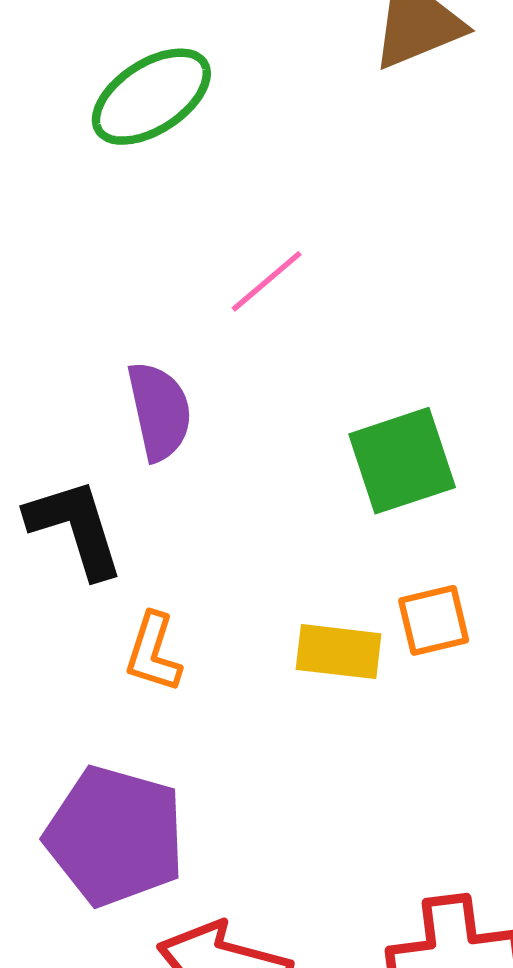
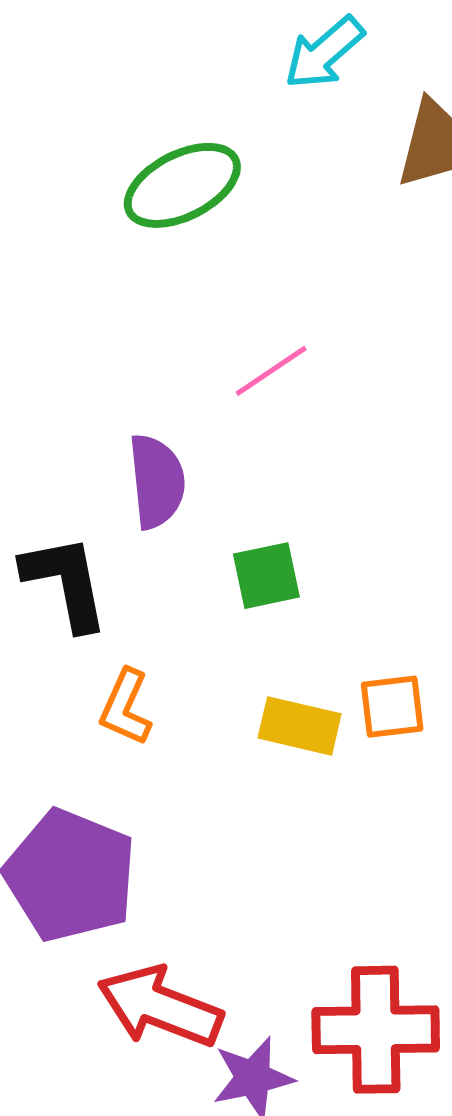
green square: (402, 461) -> (266, 576), moved, size x0.7

